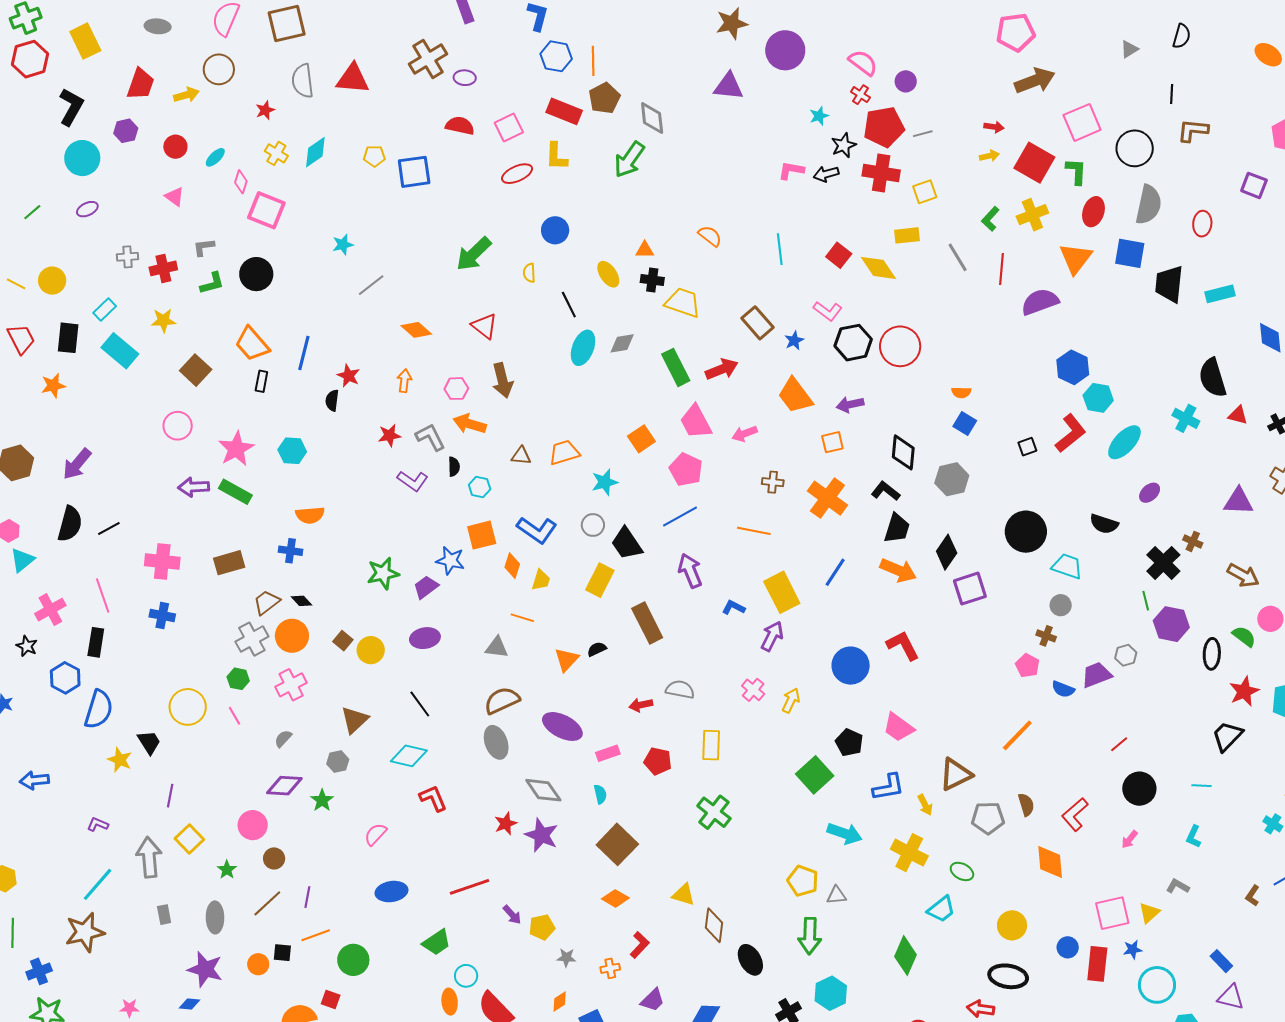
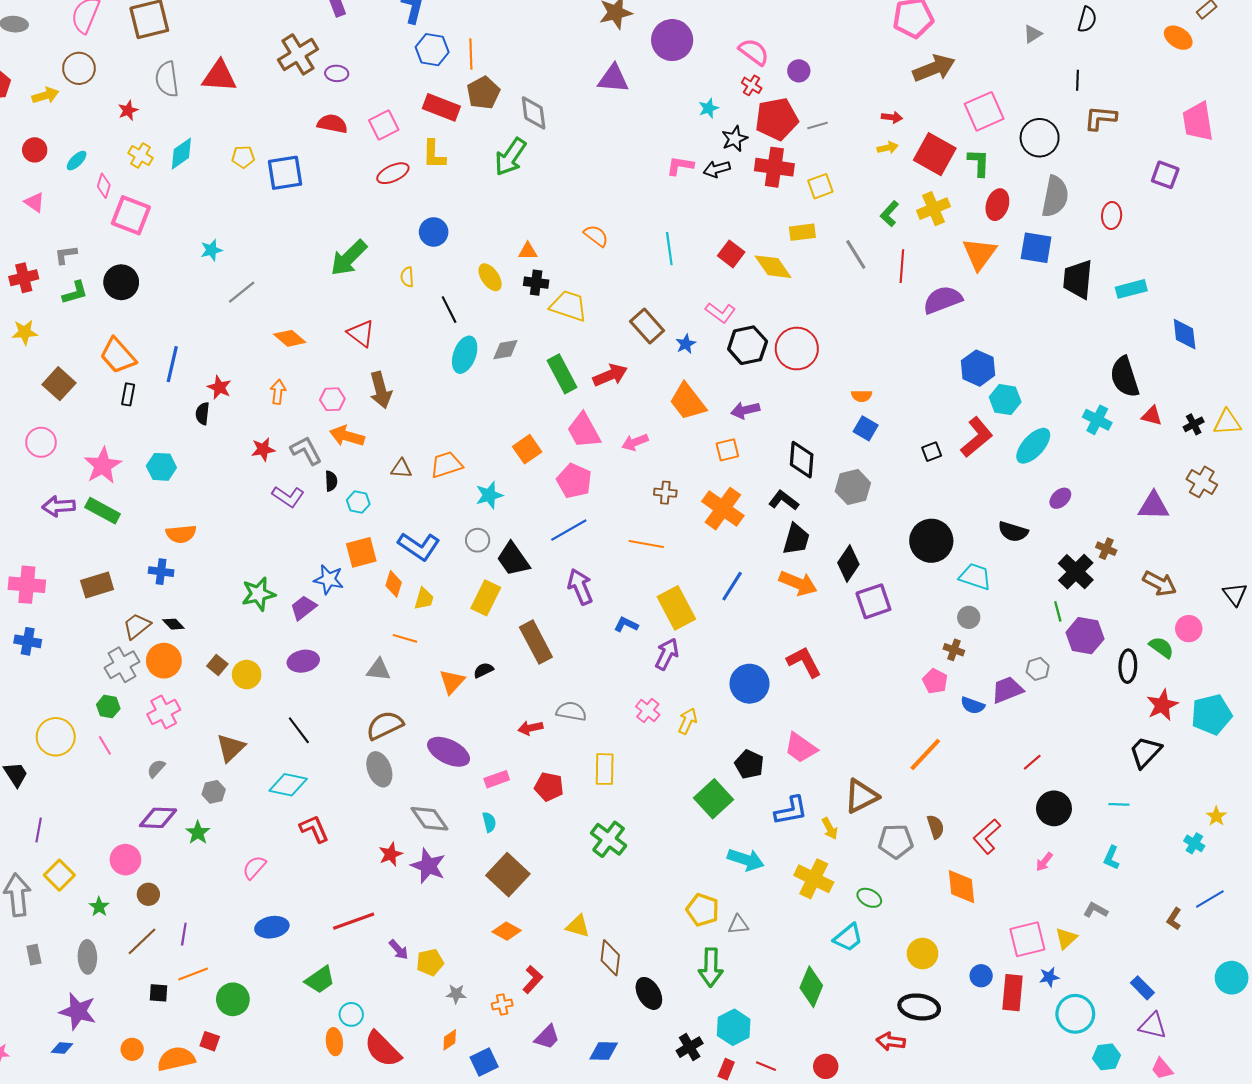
orange circle: (258, 964) -> (132, 1049), moved

